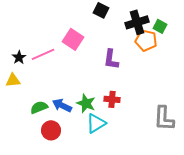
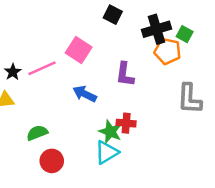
green star: (86, 103) -> (110, 132), moved
blue arrow: (62, 105) -> (85, 94), moved
gray L-shape: (164, 118) -> (189, 99), moved

